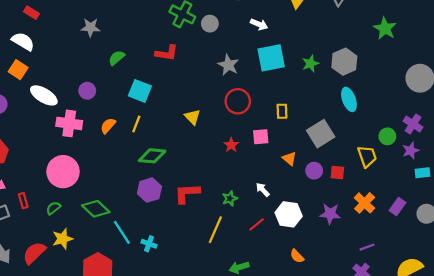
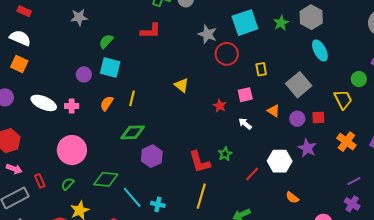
cyan square: (140, 91) -> (110, 67), moved
white ellipse: (44, 95) -> (44, 103), moved
red circle: (238, 101) -> (227, 54), moved
pink cross: (69, 123) -> (72, 106), size x0.6
green diamond: (152, 156) -> (133, 132), moved
white arrow: (263, 190) -> (245, 124), moved
red L-shape: (187, 193) -> (200, 162), moved, turned -95
green diamond: (96, 209) -> (106, 179), turned -30
purple star: (330, 214) -> (307, 148), moved, turned 30
yellow line: (215, 230) -> (201, 196), moved

